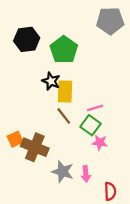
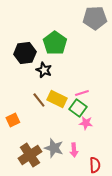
black hexagon: (27, 39) -> (25, 53), moved
yellow rectangle: (65, 92) -> (57, 99), moved, turned -66
brown line: (64, 116) -> (39, 100), moved
brown cross: (35, 147) -> (30, 155), moved, turned 35

